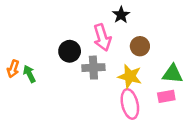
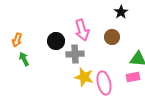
black star: (121, 15) -> (121, 12), moved
orange arrow: (13, 69) -> (17, 40), moved
yellow star: (130, 76) -> (84, 77), moved

